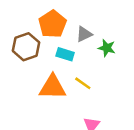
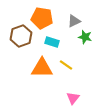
orange pentagon: (52, 24) -> (42, 18), turned -30
gray triangle: (84, 34) -> (74, 21), moved

